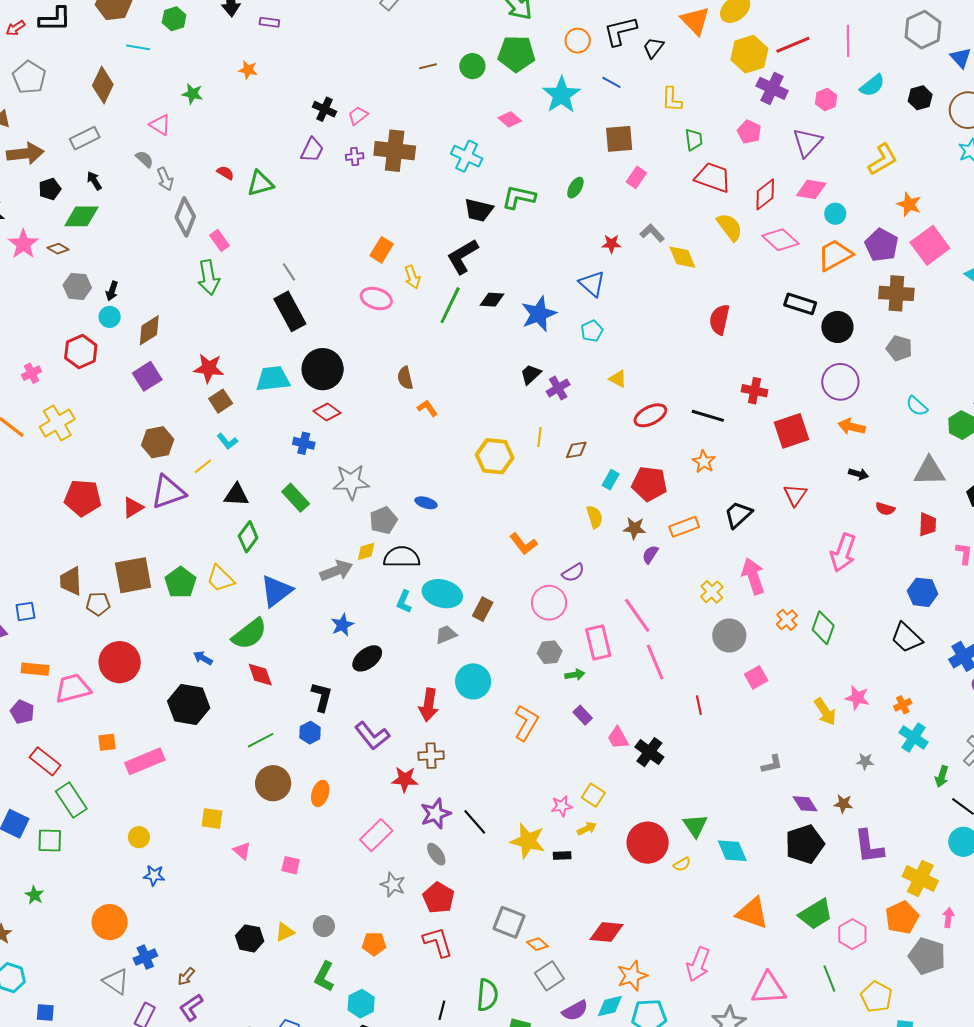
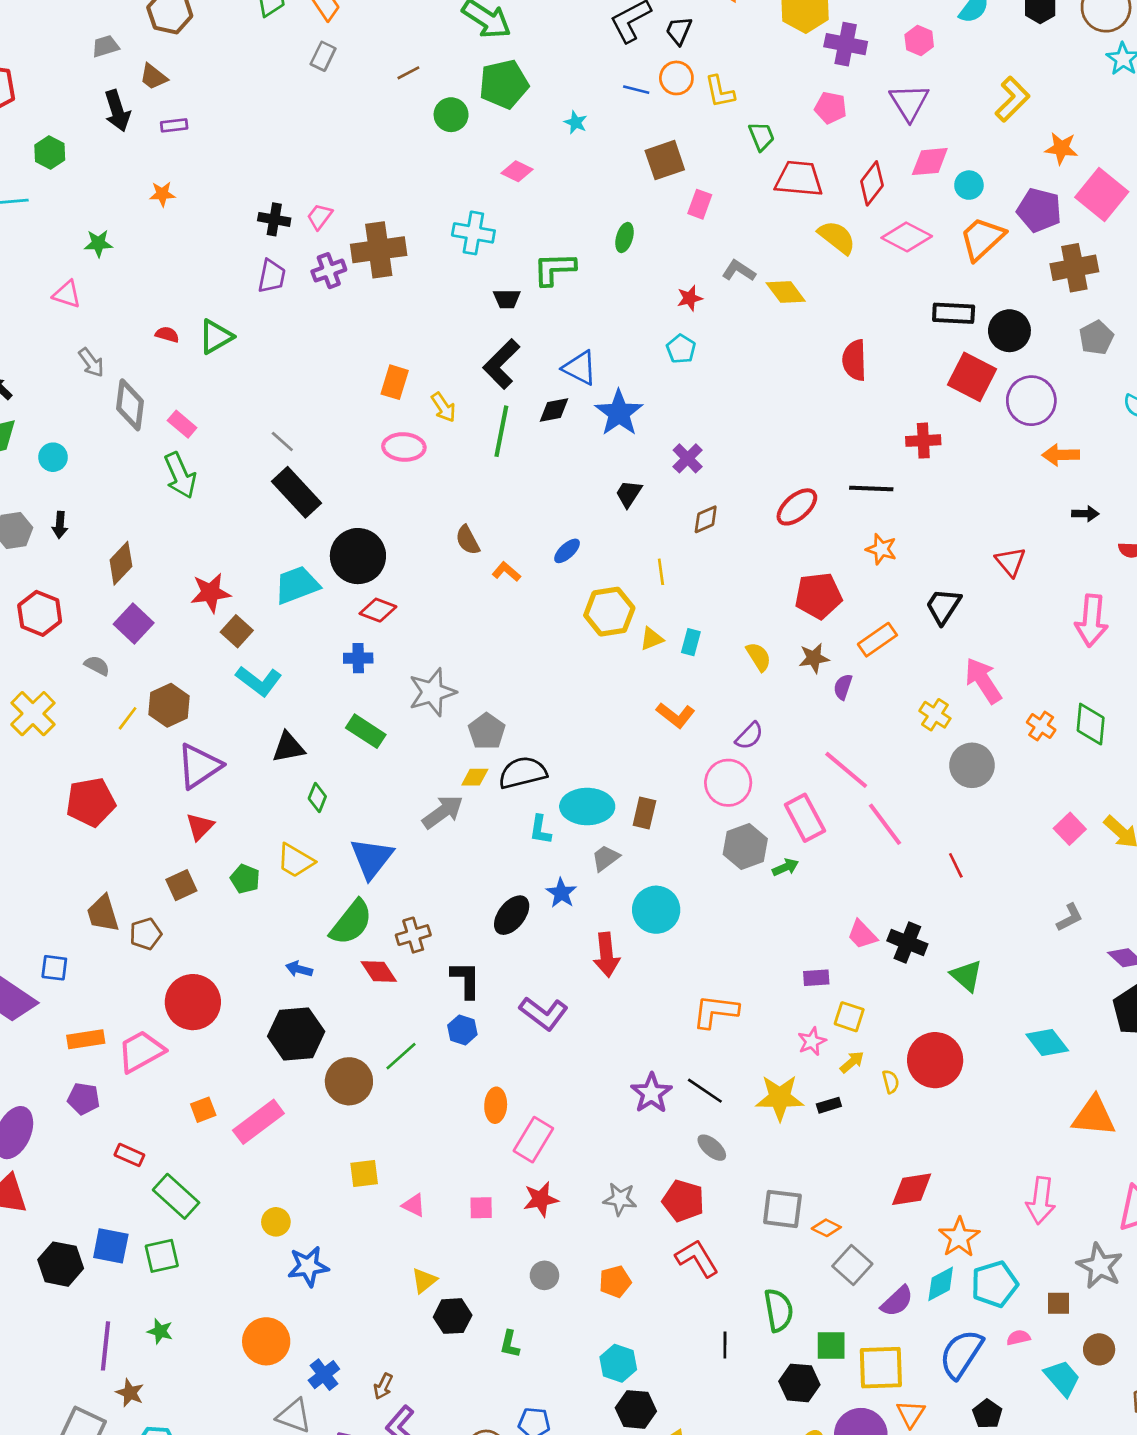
orange circle: (578, 41) -> (676, 78), moved
brown line: (428, 66) -> (408, 73), moved
cyan star: (561, 95) -> (576, 122), size x0.5
purple cross: (355, 156) -> (329, 271), size x1.4
gray semicircle: (144, 159) -> (97, 666), moved
black trapezoid: (479, 210) -> (507, 299), size x0.7
blue triangle: (592, 284) -> (580, 368), moved
cyan circle: (110, 317) -> (53, 457), moved
cyan pentagon: (592, 331) -> (681, 349), moved
gray pentagon: (899, 348) -> (1096, 338), turned -30
yellow triangle: (618, 379) -> (652, 639), moved, turned -36
purple cross: (558, 388) -> (688, 458), moved
red square: (792, 431) -> (972, 377), moved, turned -30
cyan L-shape: (227, 441) -> (259, 681), size x1.6
brown diamond: (576, 450) -> (706, 519), moved
yellow line: (203, 466) -> (128, 718), moved
cyan rectangle: (611, 480) -> (691, 642), moved
blue ellipse: (426, 503) -> (567, 551), moved, turned -45
red triangle: (133, 508) -> (200, 827), moved
green diamond: (248, 537) -> (317, 798), size x0.7
yellow diamond: (366, 551) -> (475, 777), turned 30
brown square: (133, 575) -> (181, 885), size x0.6
green pentagon: (181, 582) -> (245, 879), size x0.7
blue square: (25, 611) -> (54, 968), turned 30
blue star: (342, 625) -> (561, 893), moved
gray hexagon: (550, 652) -> (745, 847), size x1.4
pink square: (756, 677) -> (1070, 829), moved
purple rectangle: (583, 715) -> (816, 978), moved, turned -36
orange L-shape: (526, 723) -> (715, 1011), moved, turned -99
brown cross: (431, 756) -> (413, 935), moved
red rectangle: (45, 761) -> (129, 1155), size x0.7
red star: (405, 779) -> (541, 1199), moved
brown circle: (273, 783) -> (349, 1081), moved
green triangle: (695, 826) -> (967, 976), moved
pink rectangle: (376, 835) -> (533, 1140), moved
gray ellipse: (436, 854) -> (712, 1148), moved
yellow semicircle: (682, 864) -> (891, 1082), moved, turned -60
blue star: (154, 875) -> (308, 1266), size x1.4
yellow triangle: (285, 932) -> (424, 1281), moved
green L-shape: (324, 977) -> (510, 1344), moved, size x0.7

